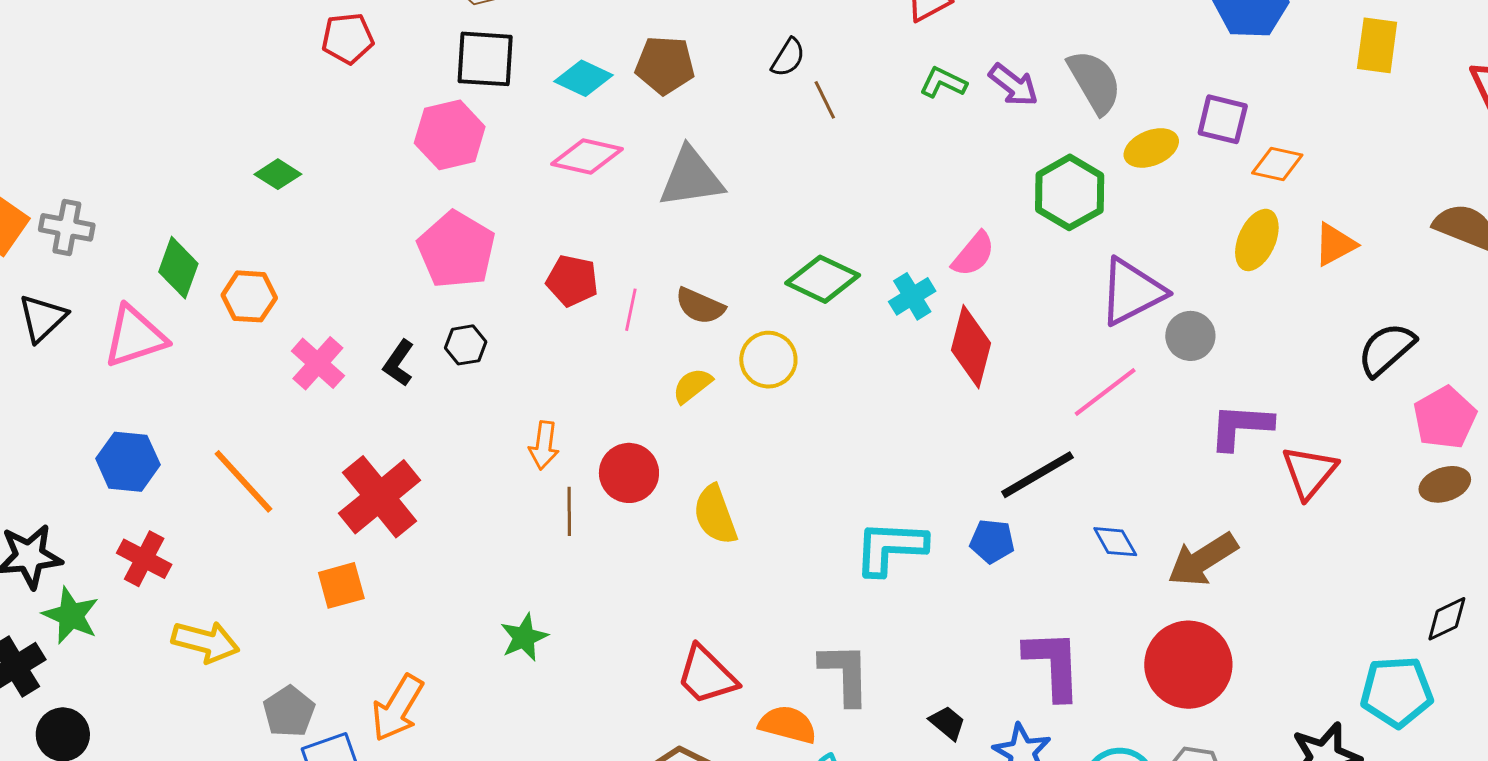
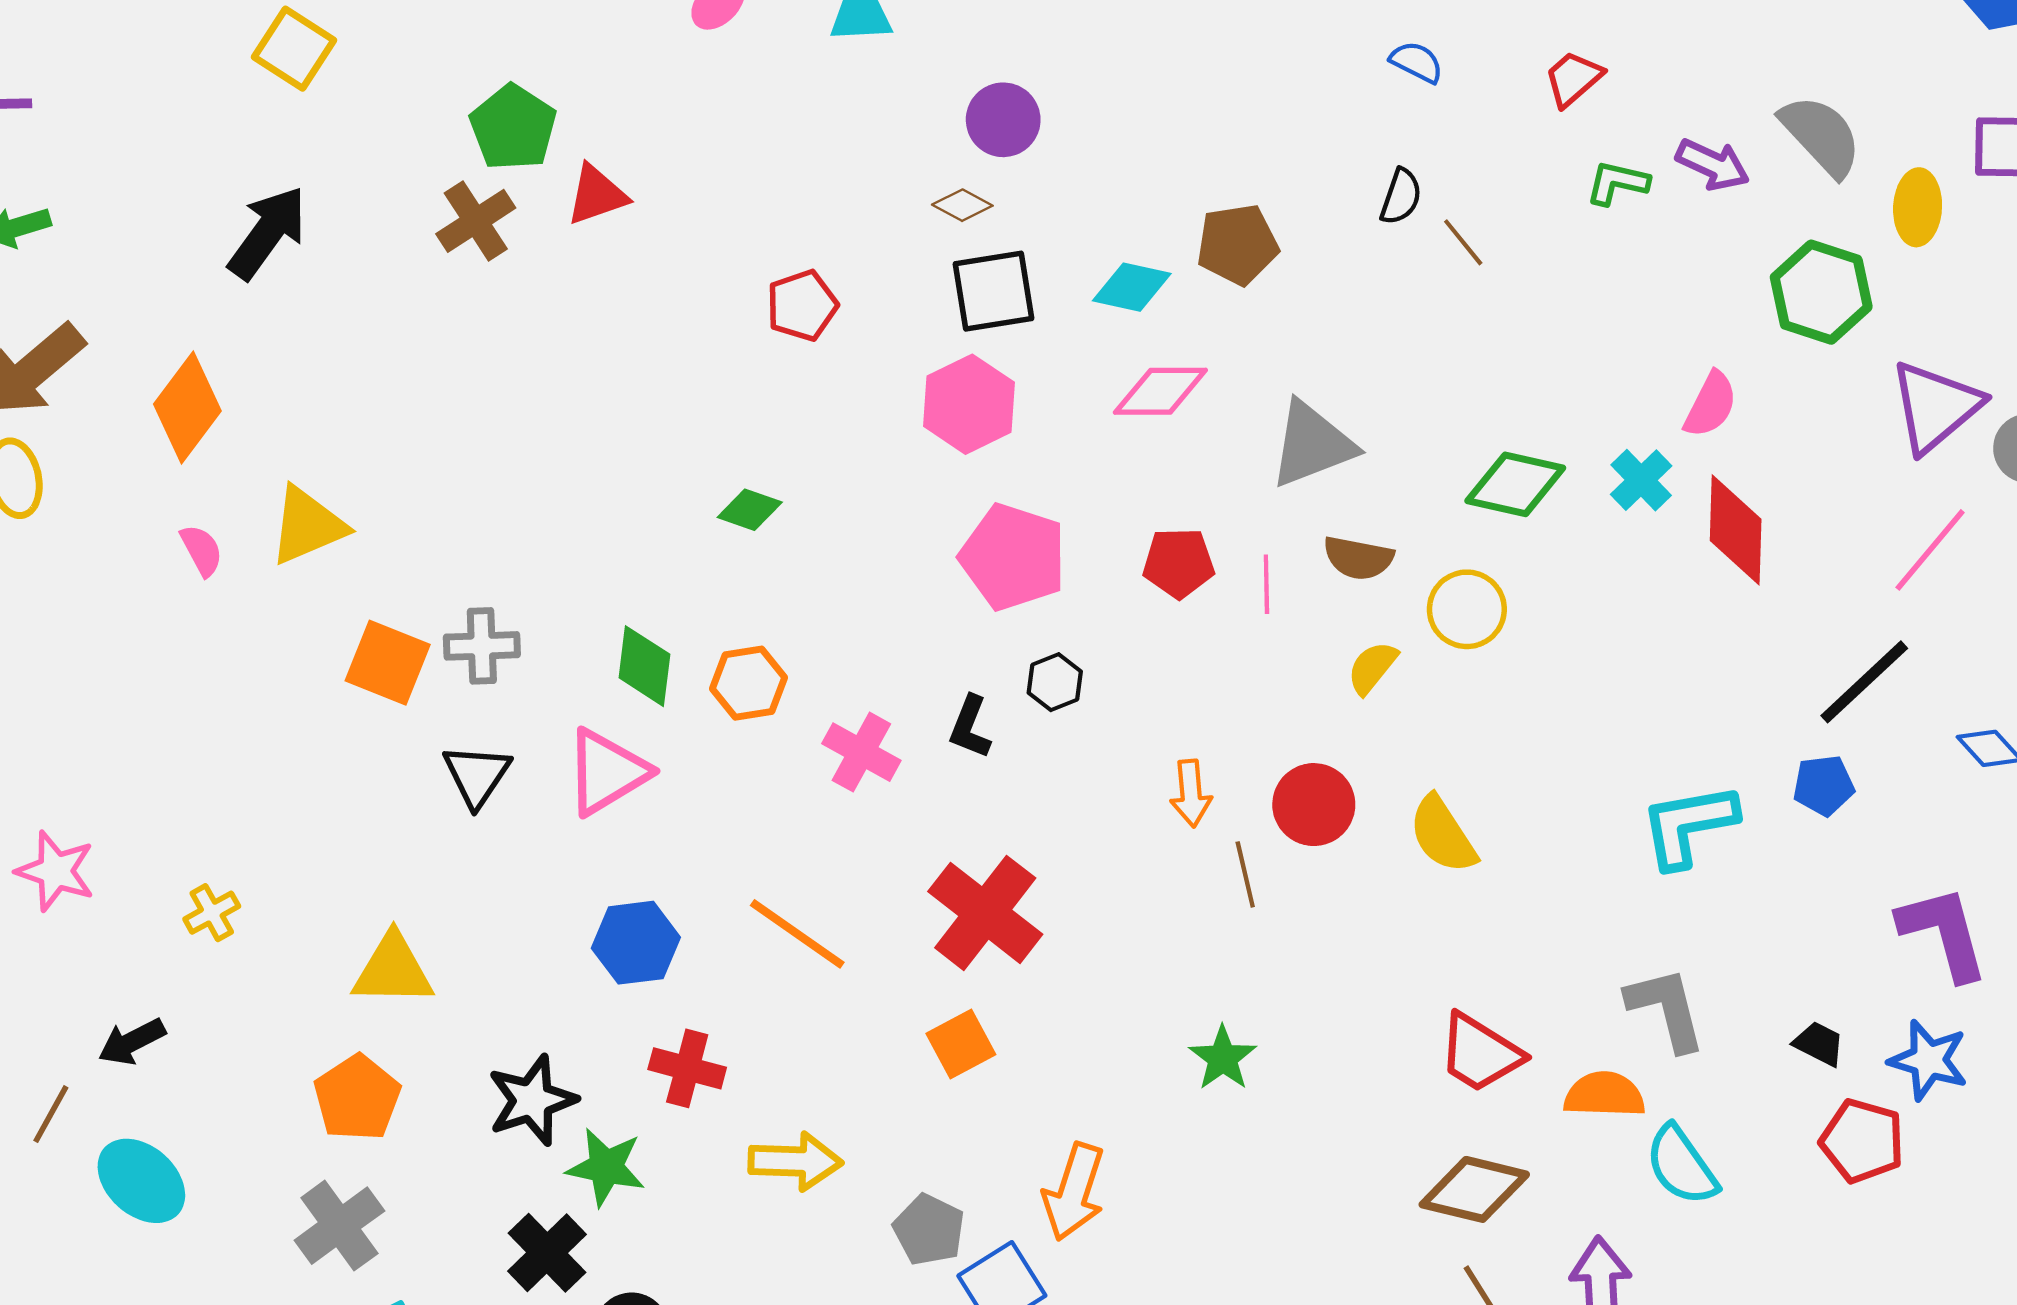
yellow ellipse: (1151, 148) -> (1918, 207), turned -52
gray triangle: (691, 178) -> (1312, 444), moved

